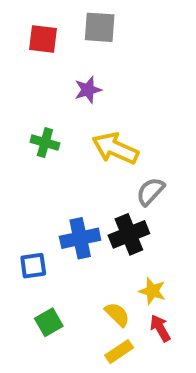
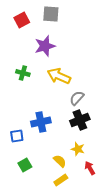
red square: (43, 39) -> (22, 20), turned -35
purple star: (88, 90) -> (45, 46), size x1.5
black cross: (129, 234) -> (80, 120), moved
red arrow: (160, 328) -> (90, 168), moved

